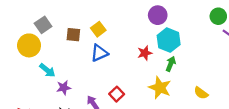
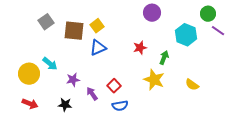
brown square: (73, 35) -> (74, 31), size x1.5
cyan hexagon: (169, 40) -> (186, 35), moved
yellow circle: (29, 45) -> (29, 74), moved
purple star: (64, 88) -> (73, 80), moved

